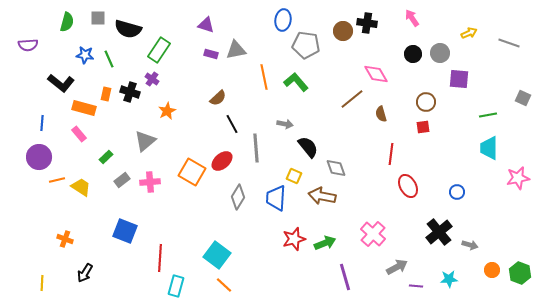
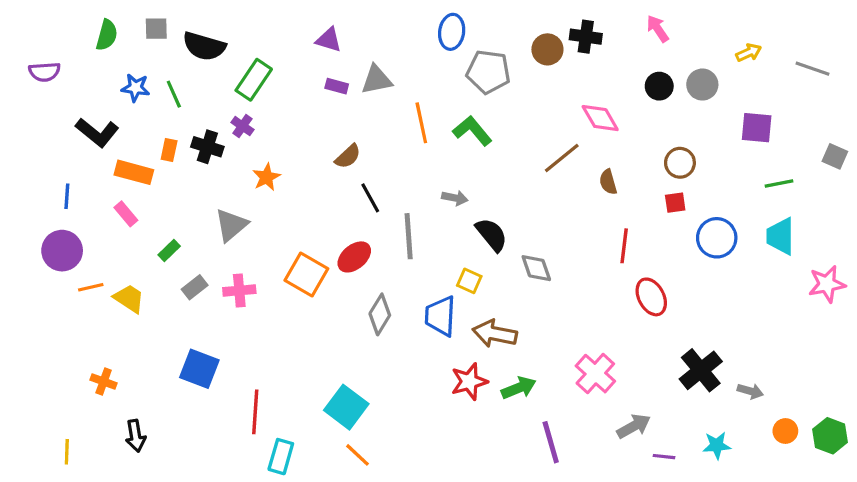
purple square: (459, 79) -> (757, 128), moved
blue circle: (457, 192) -> (717, 238), moved, size x1.6
brown arrow: (322, 196) -> (495, 334), moved
black arrow: (85, 273) -> (136, 436), turned -42

